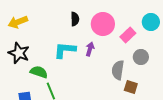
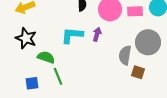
pink rectangle: (128, 35) -> (135, 11), moved, turned 42
gray circle: (141, 57) -> (148, 42), size x1.6

